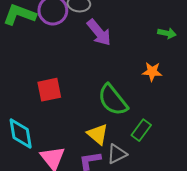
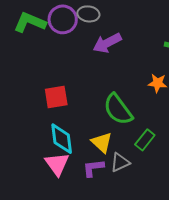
purple arrow: (99, 33) -> (107, 43), turned 100
cyan diamond: (21, 133) -> (62, 139), moved

